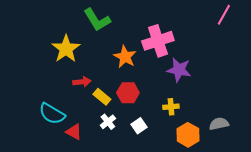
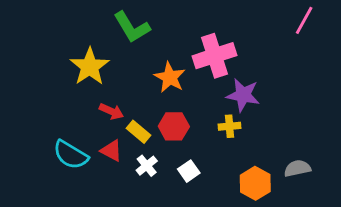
red arrow: (82, 82) -> (111, 111), turned 30
yellow cross: (171, 107) -> (229, 126), moved
red triangle: (74, 132) -> (111, 151), moved

